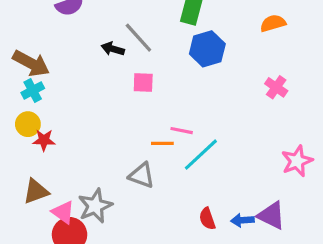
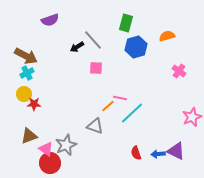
orange semicircle: (273, 23) -> (167, 36), moved
black arrow: (113, 49) -> (77, 47), turned -48
orange line: (162, 143) -> (108, 106), turned -40

